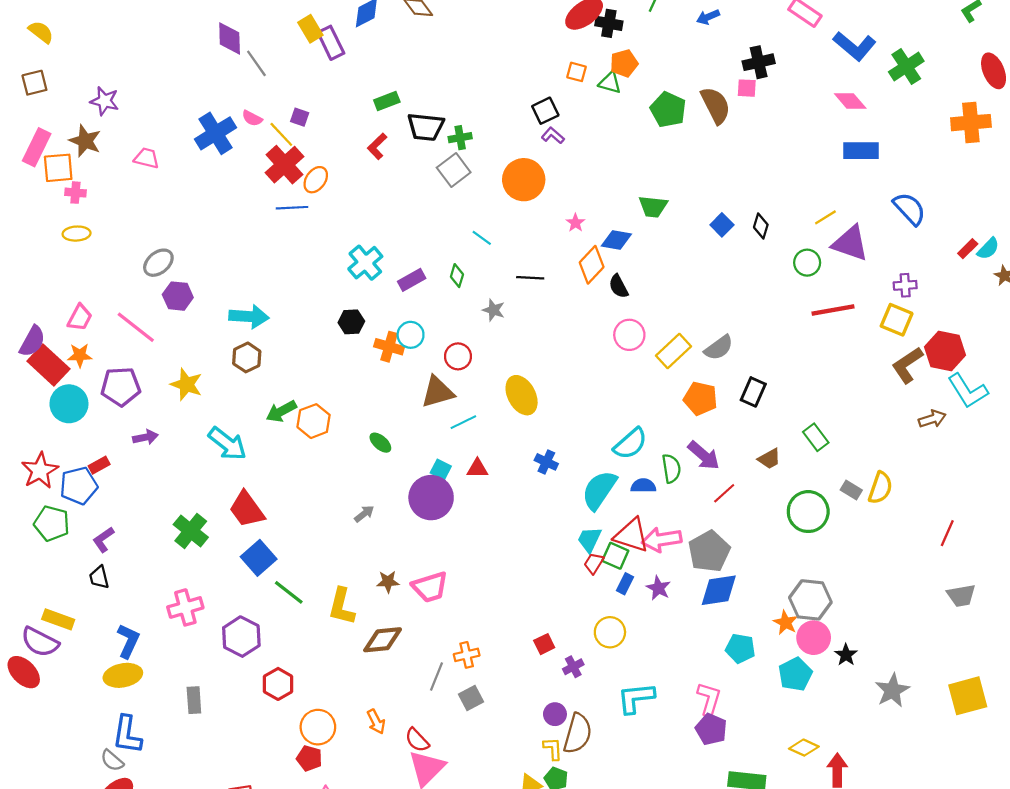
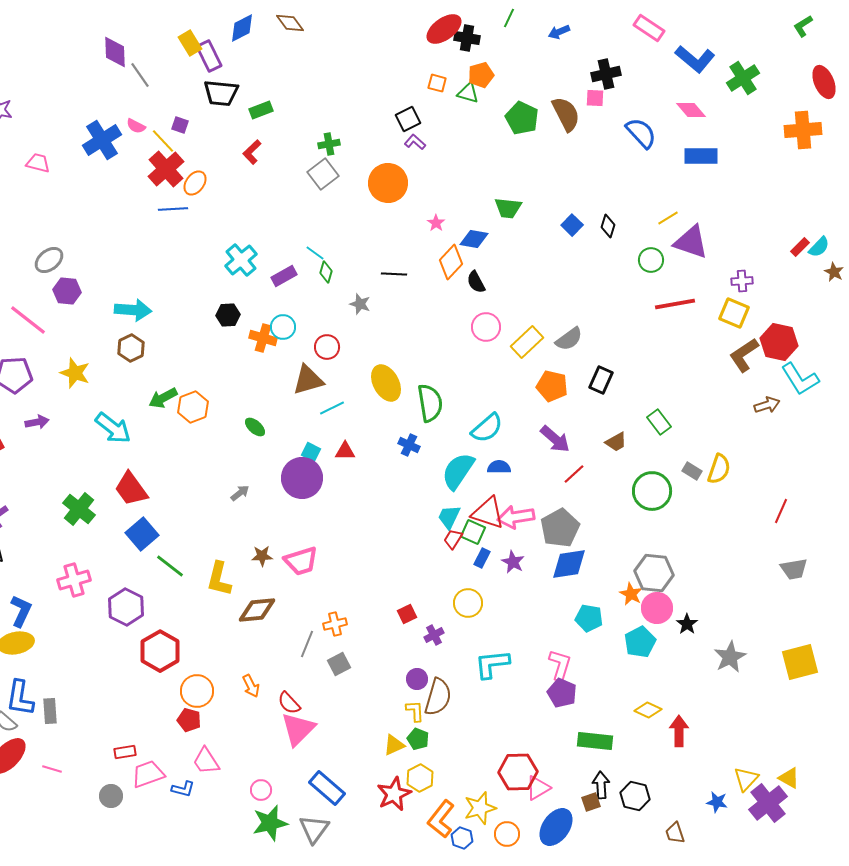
black trapezoid: (426, 127) -> (221, 93), moved
blue semicircle: (909, 209) -> (641, 133), moved
cyan line: (482, 238) -> (315, 253), moved
green semicircle: (671, 468) -> (430, 403), moved, size x1.4
red hexagon: (278, 684) -> (160, 651), size x1.4
gray rectangle: (194, 700) -> (50, 711), moved

